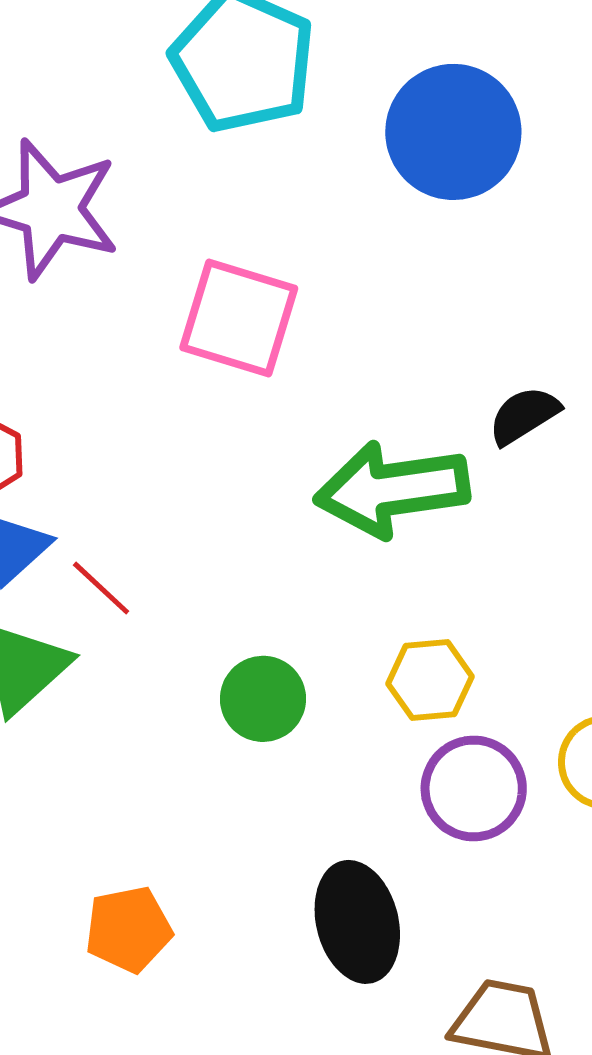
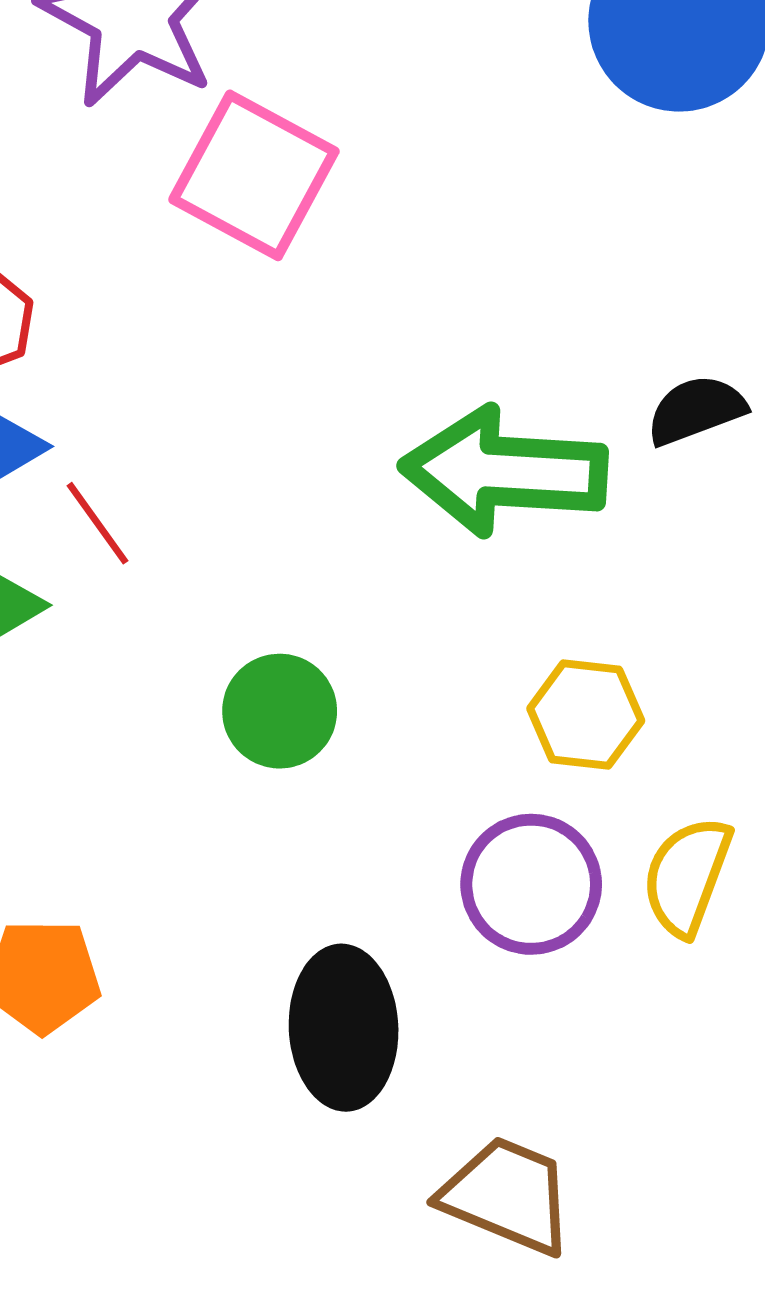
pink square: (239, 318) -> (254, 175), moved
yellow hexagon: (430, 680) -> (586, 715), moved

